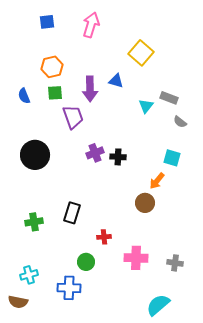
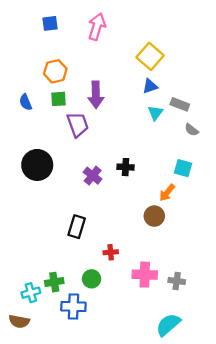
blue triangle: (116, 81) -> (150, 86), moved, turned -35
purple cross: (95, 153) -> (93, 176), moved, turned -30
green cross: (34, 222) -> (54, 282), moved
gray cross: (175, 263) -> (177, 281), moved

